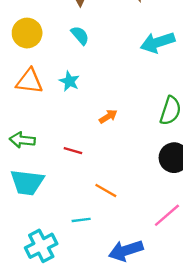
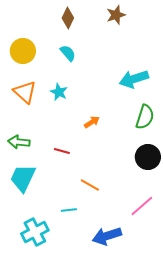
cyan arrow: (158, 42) -> (134, 79), moved
orange triangle: (29, 81) -> (25, 92), turned 35
cyan trapezoid: (27, 182) -> (23, 178), turned 108

